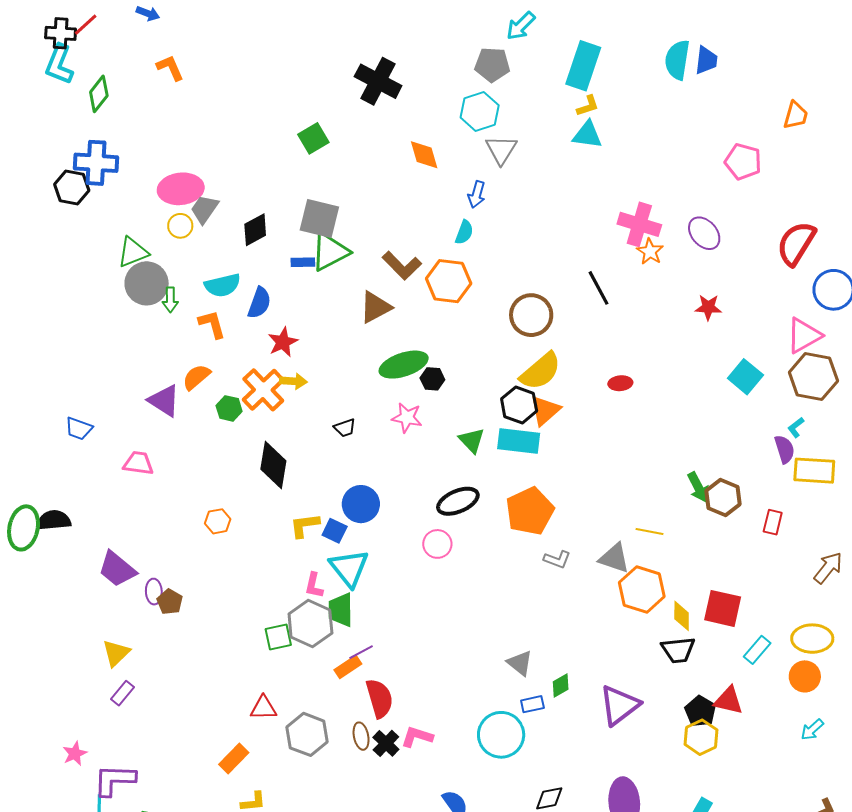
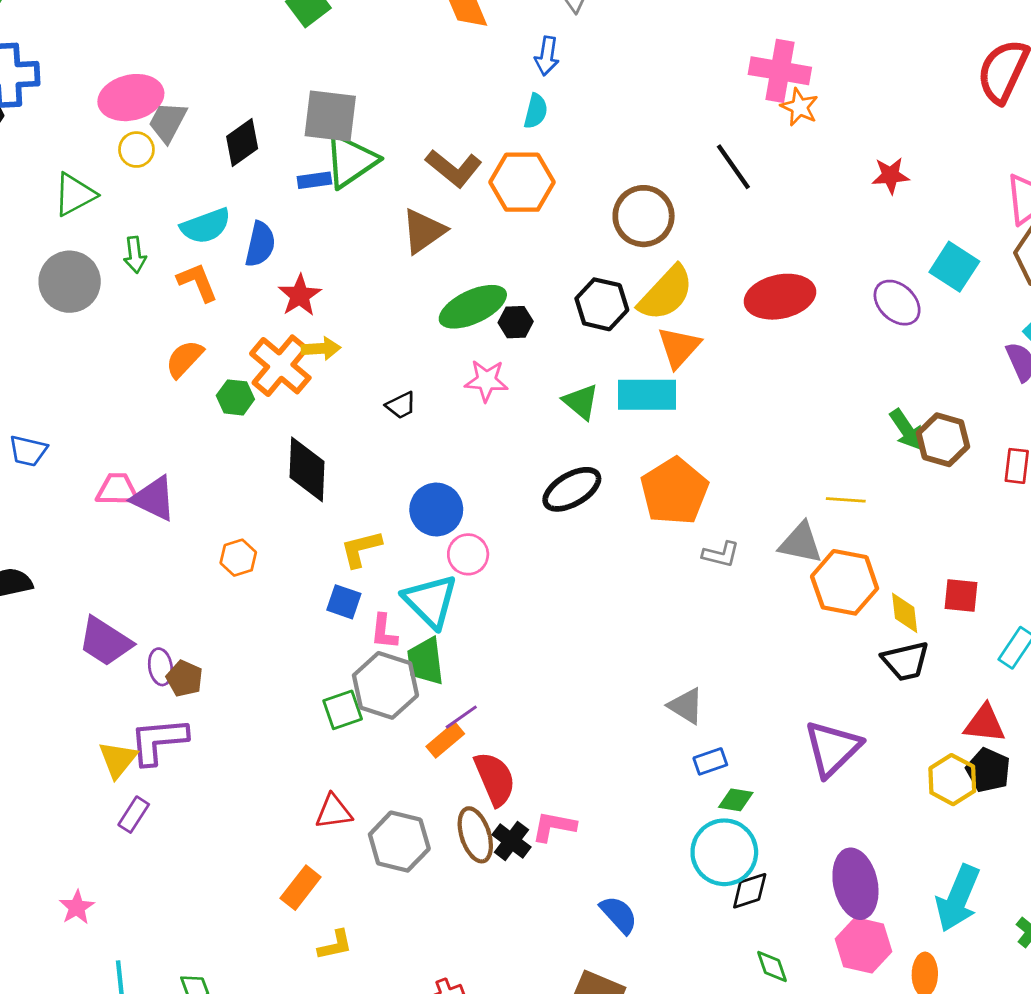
purple ellipse: (704, 233) -> (897, 303), moved
gray circle: (147, 283) -> (70, 282), moved
red ellipse: (620, 383) -> (780, 297), size x2.0
purple triangle: (164, 401) -> (154, 498), moved
black hexagon: (519, 405) -> (602, 304), moved
blue square: (335, 531) -> (344, 602), moved
pink circle: (437, 544) -> (468, 554), moved
red square: (723, 608) -> (961, 595), size x0.7
green diamond: (561, 685) -> (736, 800), moved, turned 45
black pentagon: (700, 711) -> (988, 770), moved
cyan circle: (501, 735) -> (724, 852), moved
brown ellipse: (361, 736) -> (475, 835), size x1.4
purple L-shape: (114, 780) -> (158, 741), moved

